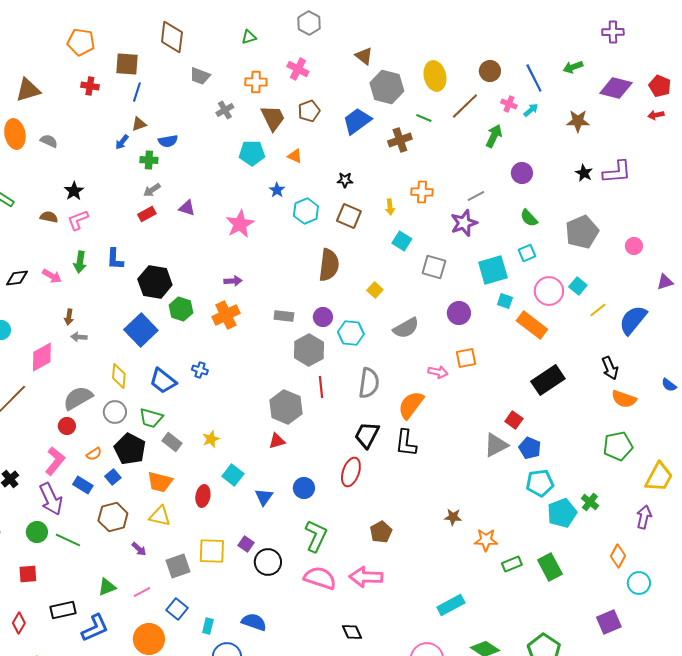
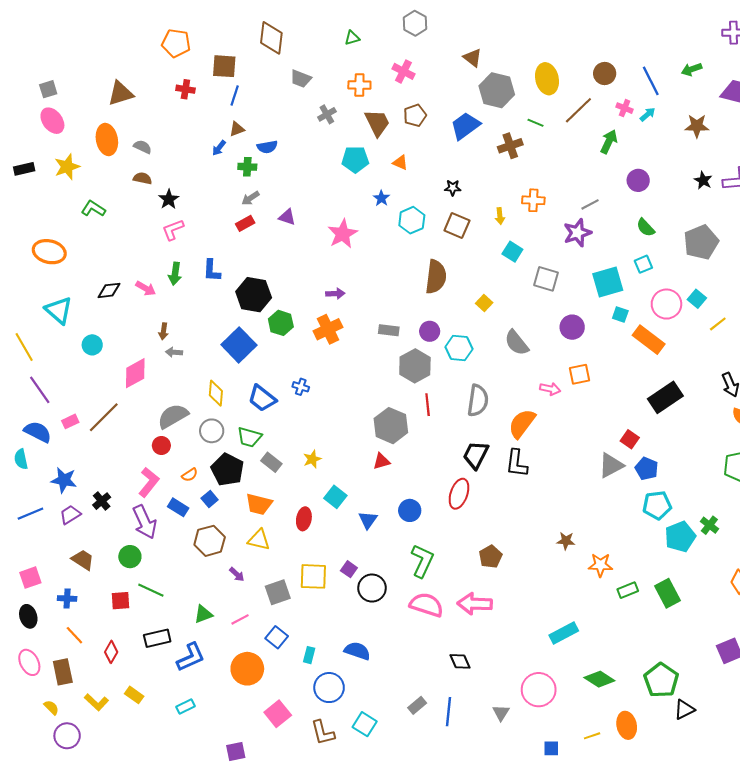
brown semicircle: (49, 217) -> (143, 178), moved
gray semicircle: (406, 328) -> (517, 343), turned 80
green line: (68, 540) -> (151, 590), moved

